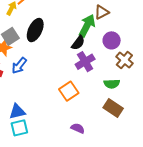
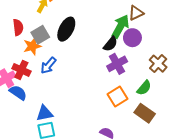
purple circle: (112, 40) -> (132, 38), moved
green semicircle: (112, 84) -> (144, 88), turned -49
orange square: (69, 91) -> (118, 97), moved

